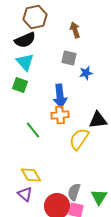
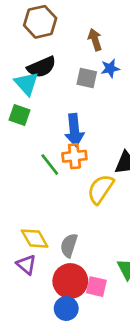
black semicircle: (25, 40) -> (42, 67), moved
blue star: (86, 73) -> (110, 68), moved
green line: (33, 130) -> (50, 164), moved
gray semicircle: (74, 192) -> (69, 245), moved

